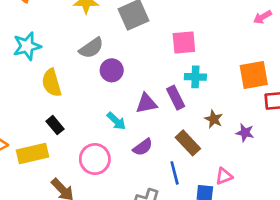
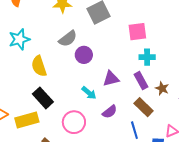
purple rectangle: (176, 98) -> (141, 81), moved
black rectangle: (55, 125) -> (43, 98), size x1.5

